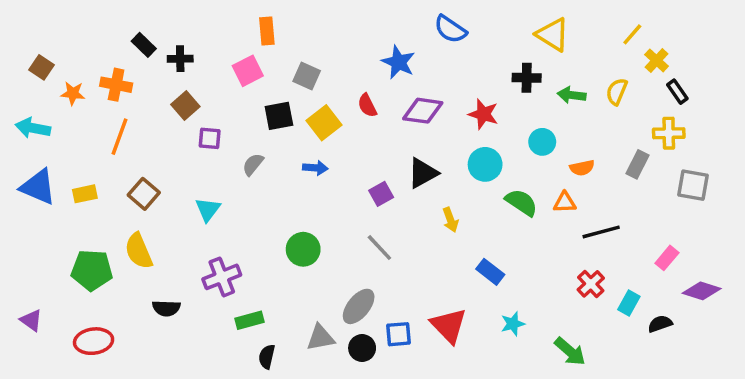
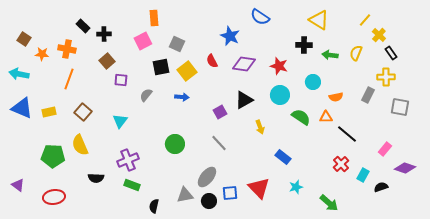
black line: (601, 232) -> (347, 134), turned 55
green rectangle: (249, 320) -> (132, 185), moved, turned 35

